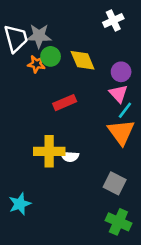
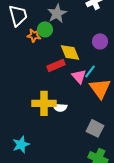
gray star: (39, 36) -> (57, 13), moved, turned -30
yellow diamond: (83, 60) -> (70, 52), moved
pink triangle: (118, 94) -> (79, 76), moved
cyan line: (125, 110) -> (90, 71), moved

